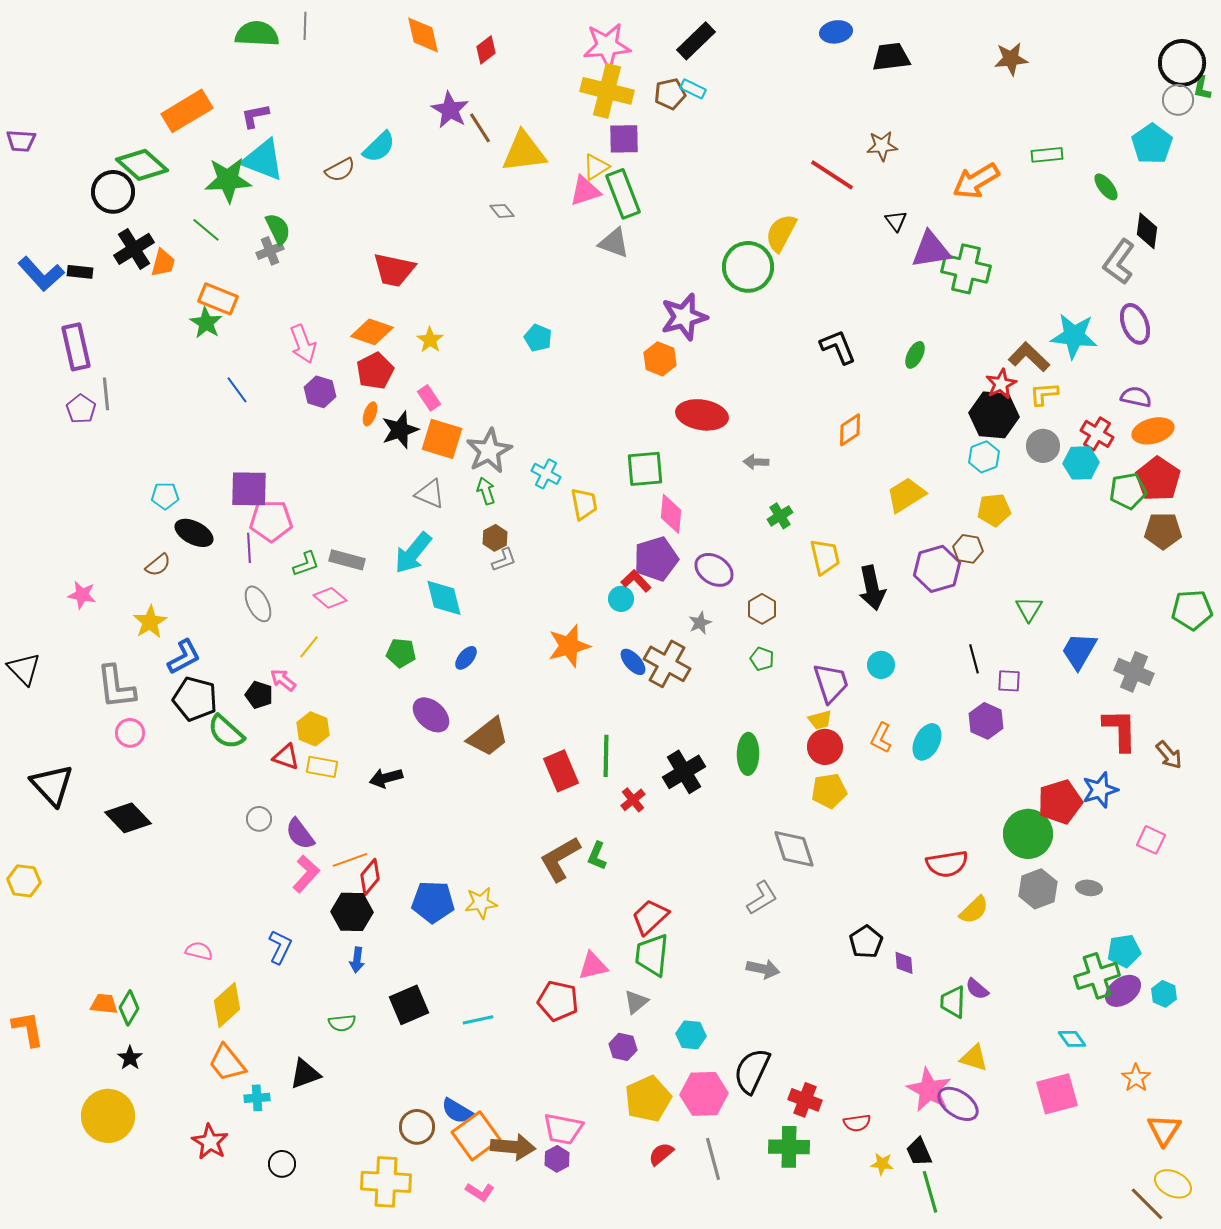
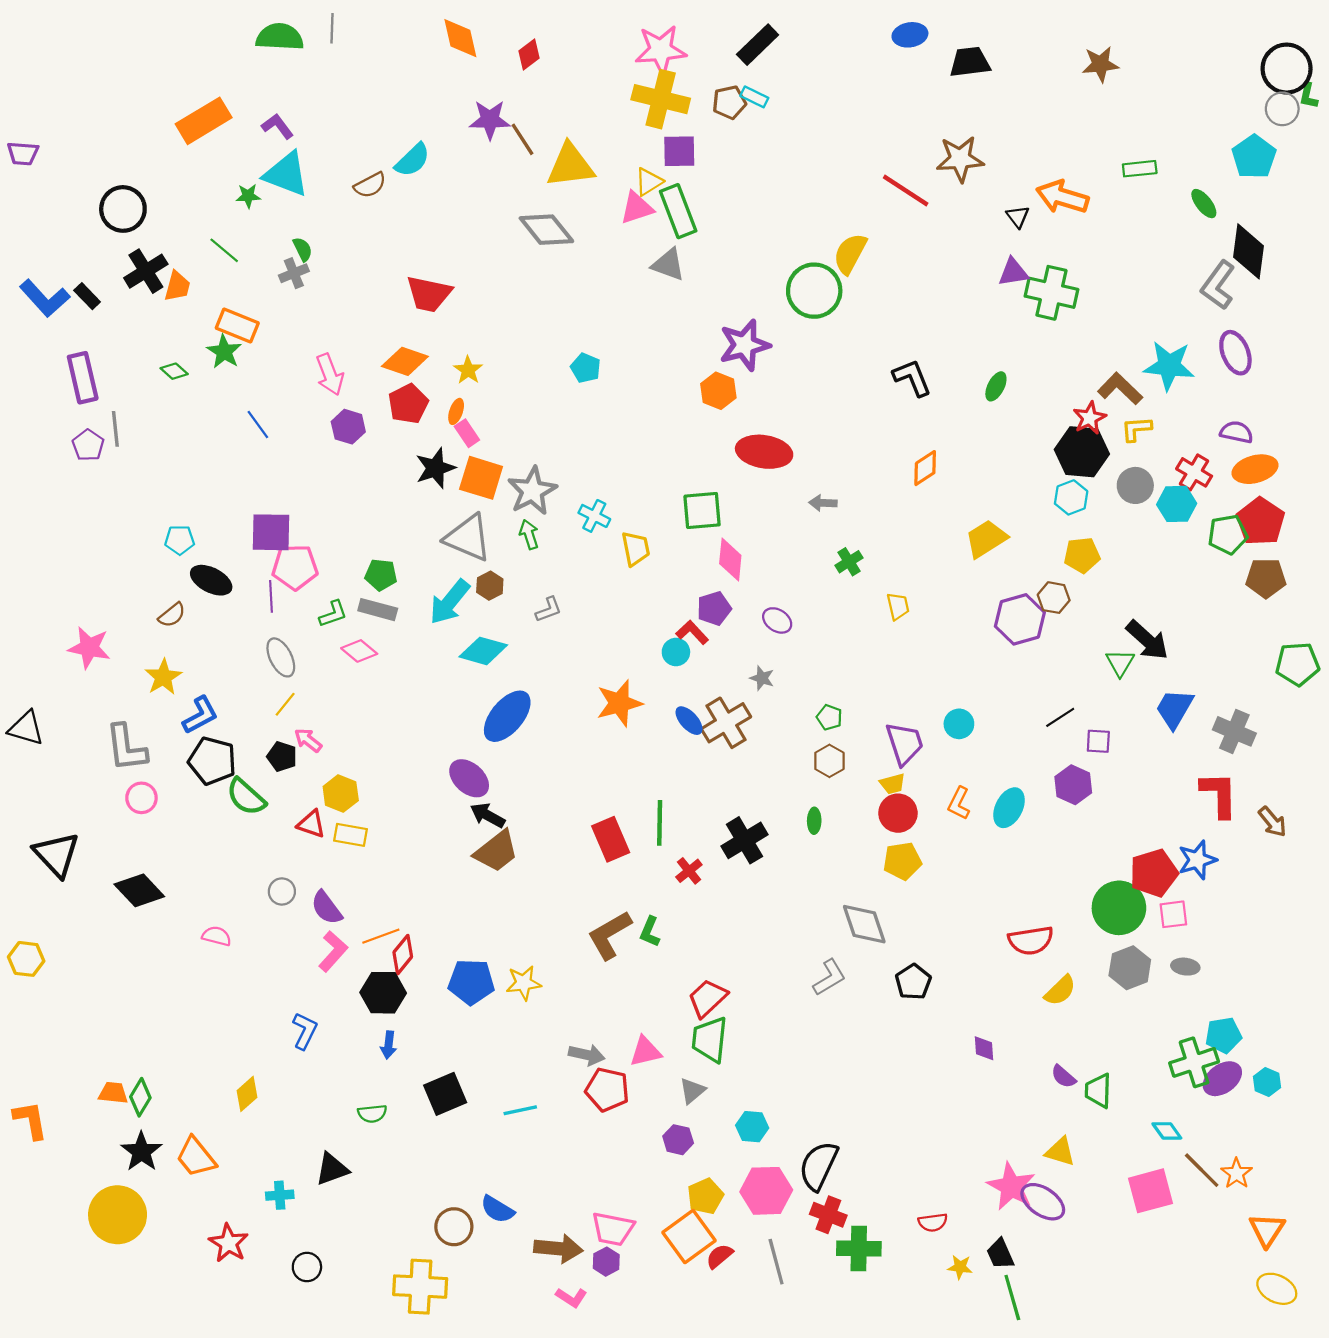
purple star: (450, 110) -> (490, 120), turned -30
purple L-shape: (255, 116) -> (278, 126), turned 64
brown star: (882, 146) -> (960, 159), size x1.4
green diamond: (142, 165) -> (174, 371), moved, size x0.5
green star: (228, 180) -> (248, 196), size x0.5
orange arrow: (976, 181) -> (1062, 197), turned 48
gray diamond: (502, 211) -> (546, 230), size x2.0
black triangle: (896, 221) -> (1018, 217), moved
green semicircle: (278, 229) -> (303, 249), size x0.7
black diamond: (1147, 231) -> (1248, 251), size x1.4
purple triangle: (931, 250) -> (1013, 272), size x0.7
black rectangle: (80, 272) -> (87, 296), turned 40
orange ellipse: (370, 414) -> (456, 411), moved
gray triangle: (430, 494) -> (468, 538), size x1.5
brown hexagon: (495, 538) -> (490, 586), moved
yellow trapezoid: (825, 557) -> (898, 606), size x0.7
purple pentagon: (656, 559) -> (714, 608), size x0.7
purple ellipse: (714, 570) -> (777, 620), size x0.7
black arrow: (872, 588) -> (1147, 640), moved, turned -36
pink star: (82, 595) -> (89, 648), size x1.4
cyan diamond: (444, 598) -> (483, 651), turned -60
brown hexagon: (762, 609) -> (829, 761), moved
gray star: (700, 623) -> (762, 678), turned -30
yellow line: (309, 647) -> (285, 704), moved
green pentagon: (401, 653) -> (381, 575), moved
blue ellipse: (466, 658) -> (507, 716), size x2.0
black line: (974, 659) -> (1060, 717), turned 72
brown cross: (667, 664) -> (726, 723), turned 30
black triangle: (24, 669) -> (26, 728), turned -30
brown trapezoid: (488, 737) -> (496, 851), moved
green ellipse: (748, 754) -> (814, 821), size x0.6
black arrow: (386, 778) -> (488, 815), moved, turned 44
pink square: (1151, 840) -> (1173, 914), moved, turned -32
black pentagon: (866, 942) -> (913, 982), moved
pink semicircle: (199, 951) -> (217, 936), moved
gray arrow: (763, 969) -> (587, 1055), moved
green trapezoid: (953, 1002) -> (1098, 1091), moved
yellow diamond: (227, 1005) -> (247, 1094), size x0.7
black star: (130, 1058) -> (141, 1152), size x1.5
orange trapezoid: (227, 1063) -> (196, 1157), moved
yellow pentagon: (648, 1099) -> (705, 1196), size x0.7
red cross: (805, 1100) -> (828, 1215), moved
orange square: (476, 1136) -> (689, 1237), moved
pink L-shape: (480, 1192) -> (571, 1297), moved
brown line: (1147, 1204) -> (1202, 1170), moved

